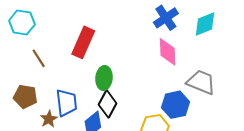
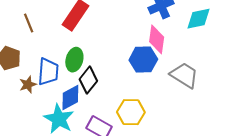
green ellipse: (104, 78) -> (74, 60), moved
blue hexagon: (176, 105) -> (143, 60), moved

